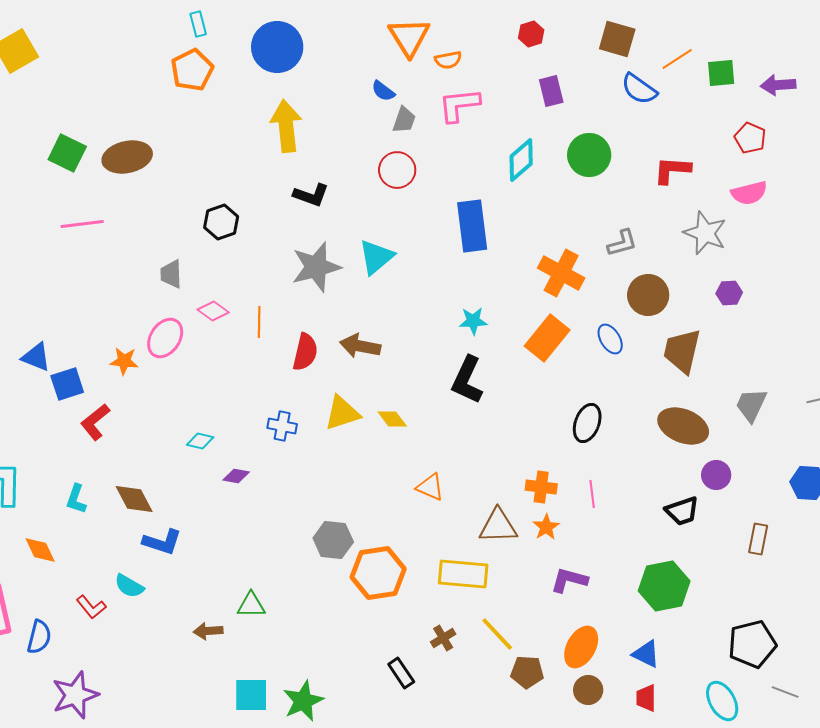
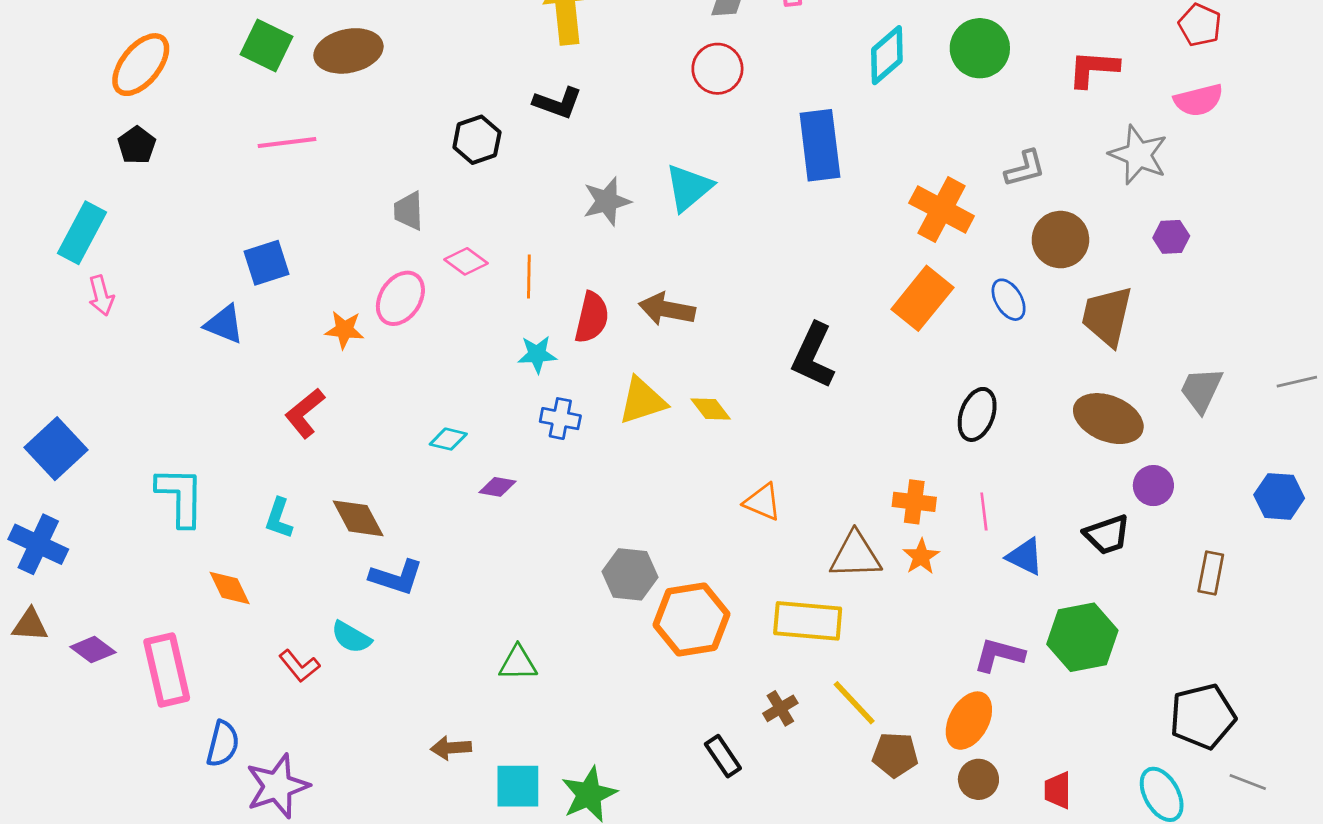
black L-shape: (311, 195) -> (558, 103), moved
gray star: (316, 267) -> (607, 201), size x0.7
cyan star: (473, 321) -> (537, 354), moved
blue square: (67, 384) -> (266, 263), moved
purple L-shape: (569, 580) -> (999, 655), moved
brown arrow: (208, 631) -> (451, 748), moved
blue semicircle: (39, 637) -> (223, 744), moved
blue triangle: (646, 654) -> (1025, 557), moved

